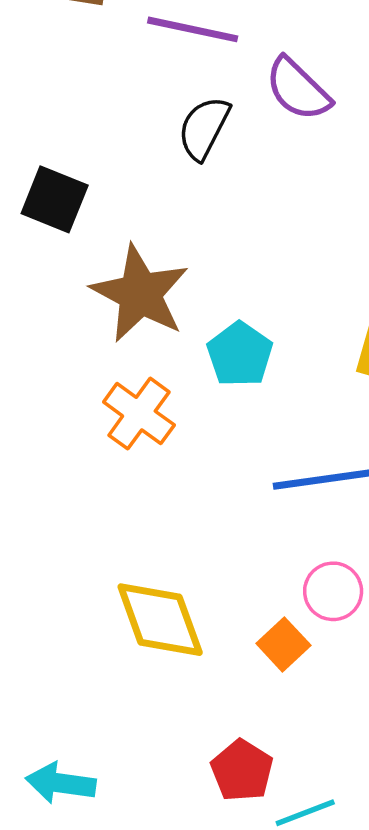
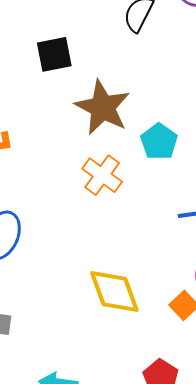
black square: (55, 199) -> (54, 54), turned -33

